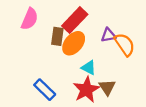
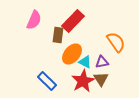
purple triangle: (108, 35) -> (102, 62), moved
orange ellipse: (74, 43) -> (72, 54), moved

